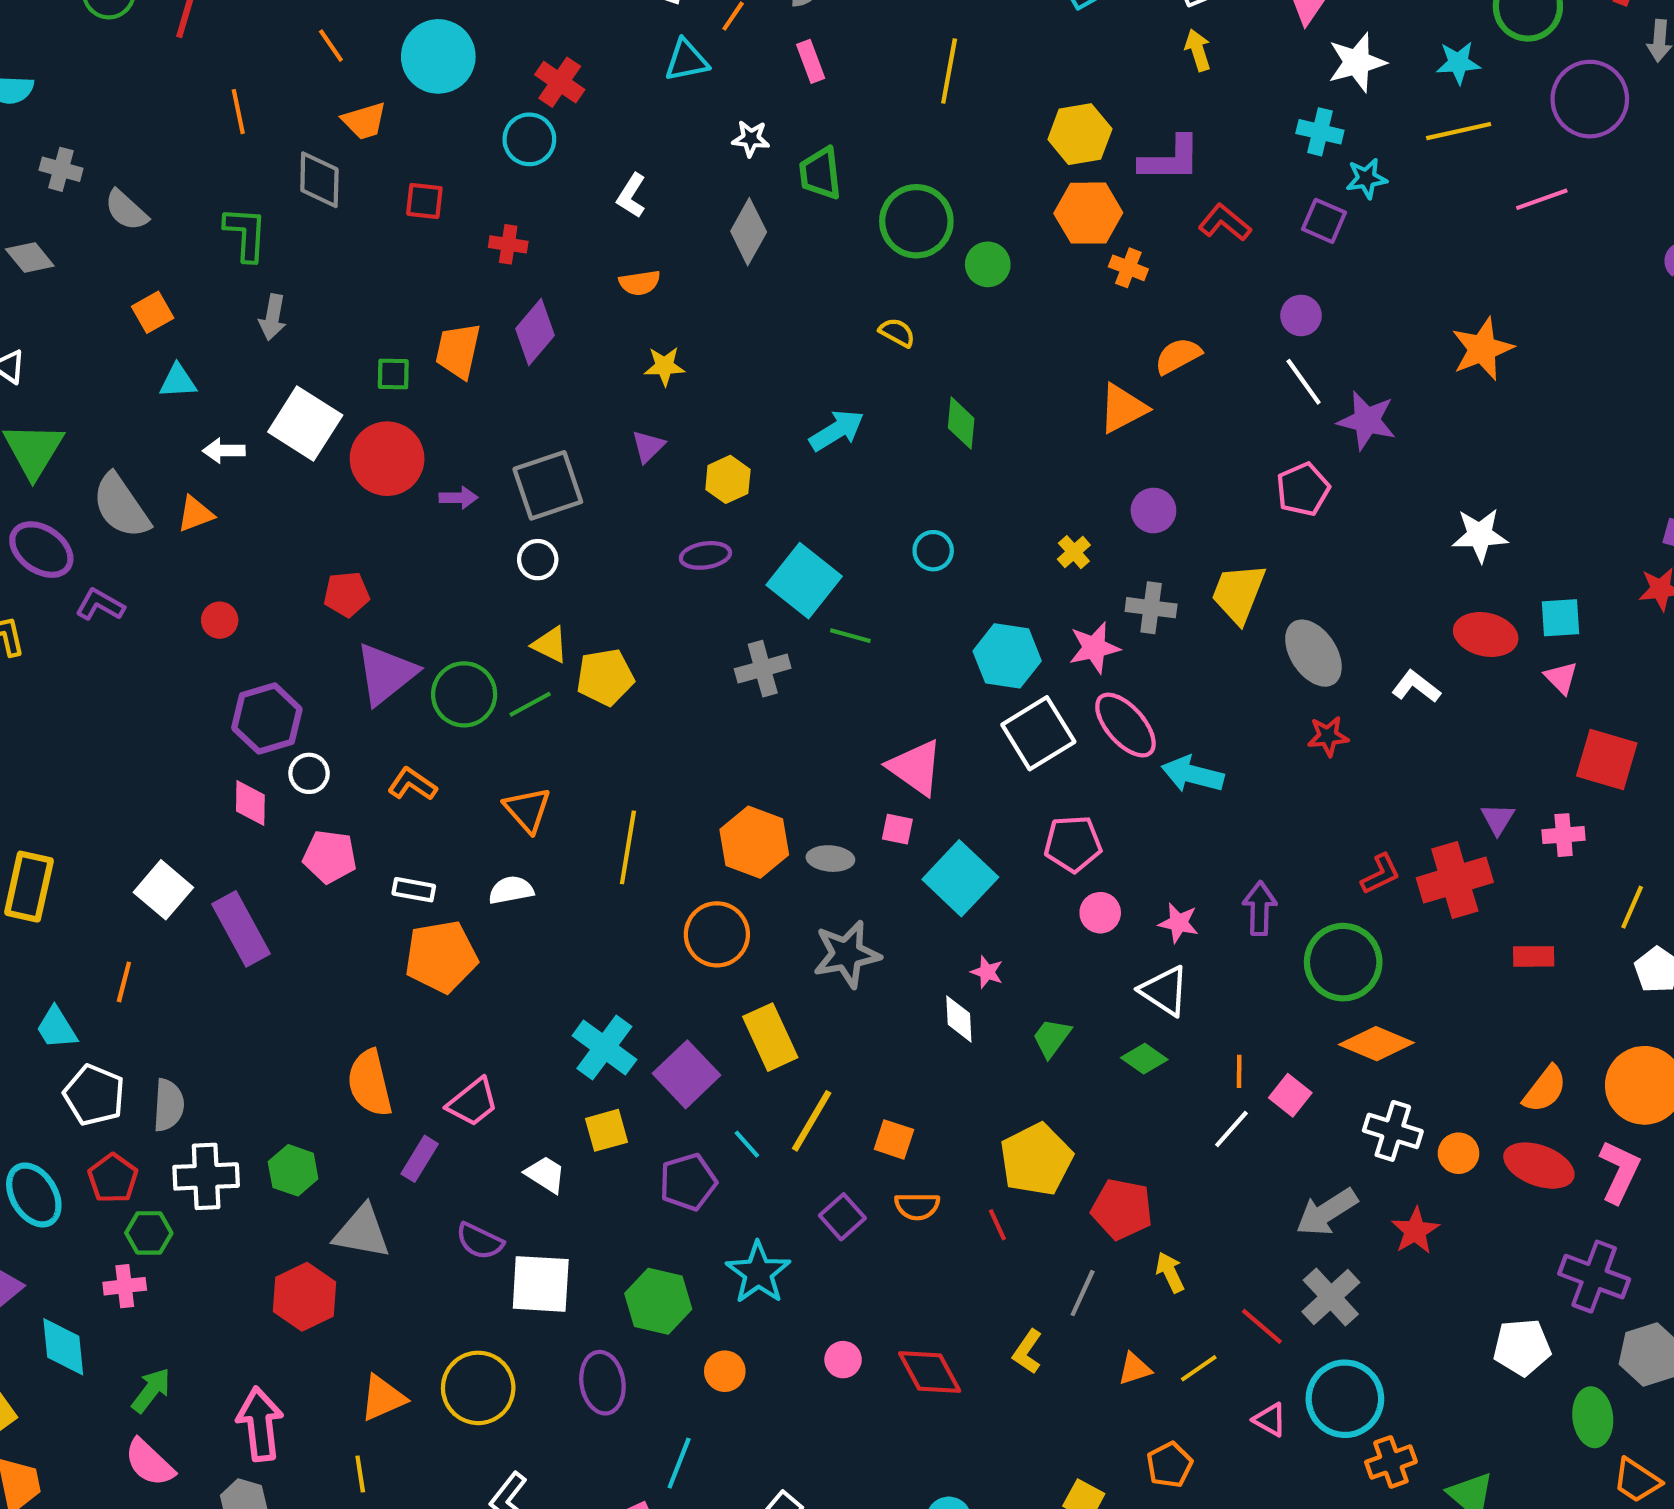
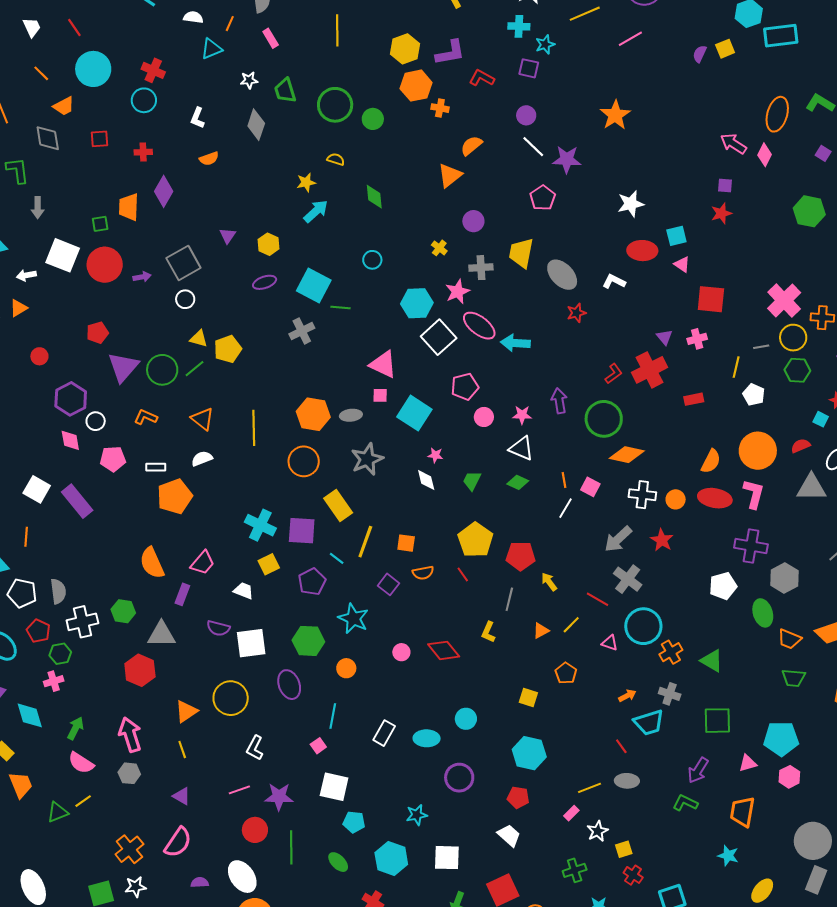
yellow star: (665, 366) -> (306, 182), moved
purple square: (687, 1074) -> (302, 531), turned -32

